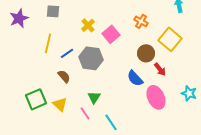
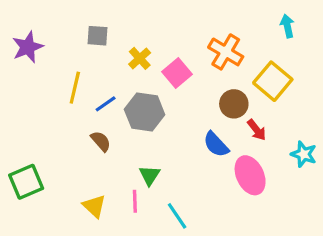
gray square: (53, 11) -> (98, 36), moved
orange cross: (141, 21) -> (226, 52), size x1.5
cyan star: (189, 93) -> (304, 154), moved
green square: (36, 99) -> (26, 182), moved
yellow triangle: (60, 104) -> (94, 206), moved
pink line: (85, 113) -> (135, 201), turned 32

